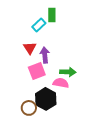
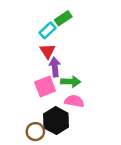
green rectangle: (52, 15) -> (63, 18), turned 56
red triangle: (30, 48) -> (47, 51), moved
green arrow: (68, 72) -> (71, 82), moved

